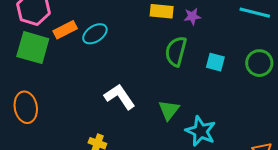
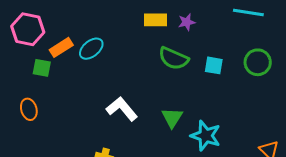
green square: (33, 48) -> (42, 68), moved, size x0.6
green semicircle: (176, 51) -> (174, 58), turned -76
orange ellipse: (26, 107) -> (29, 109), moved, size x0.7

